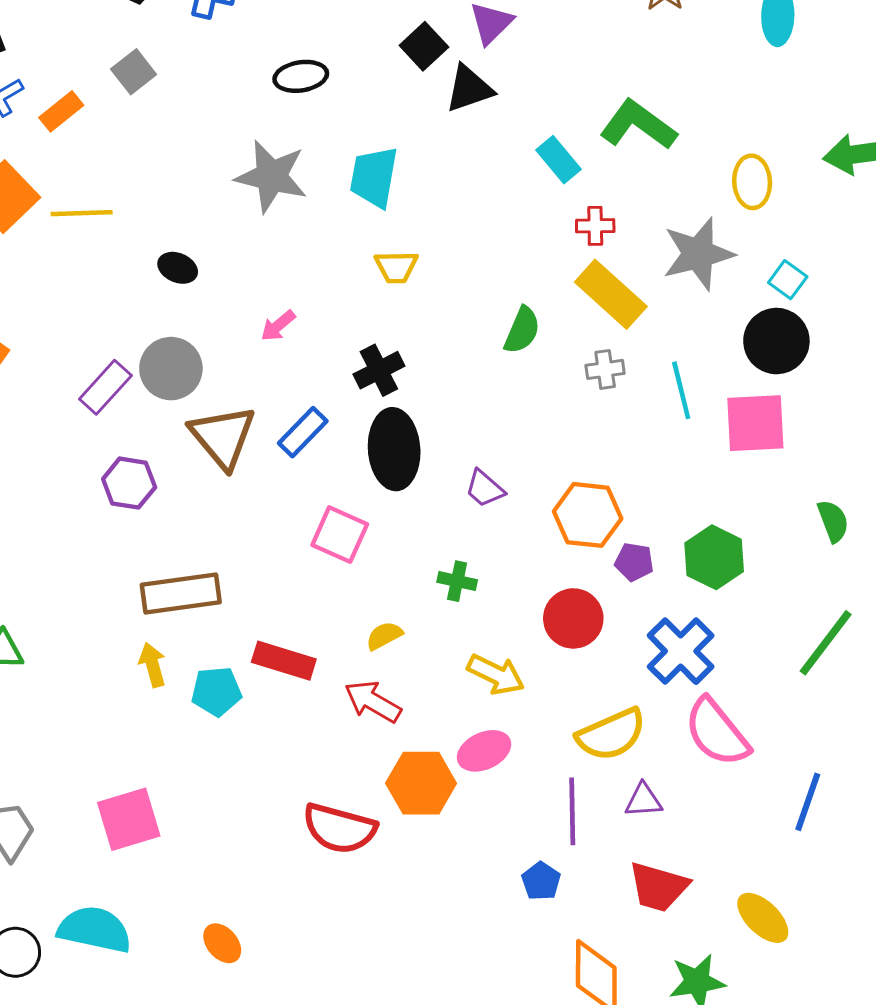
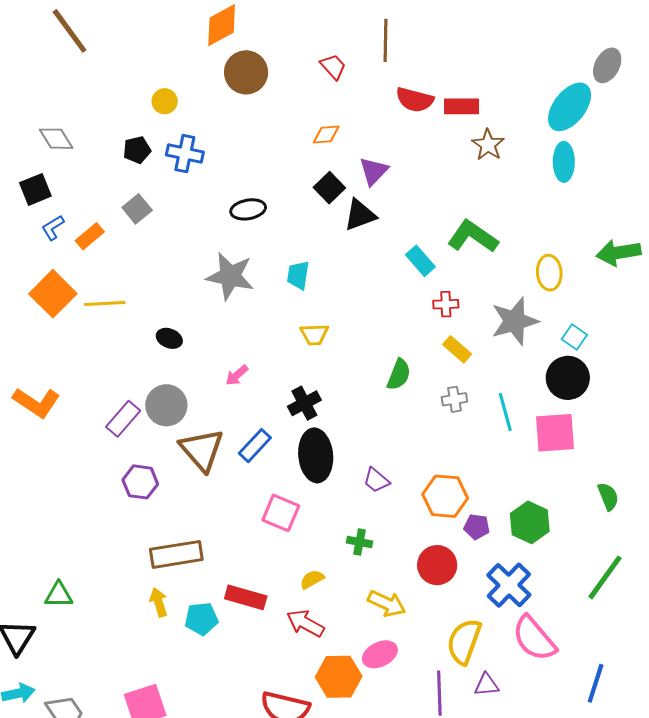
cyan trapezoid: (374, 177) -> (298, 275), size x0.7
yellow rectangle: (611, 294) -> (457, 349), size x0.6
yellow semicircle: (611, 734) -> (464, 641), turned 135

